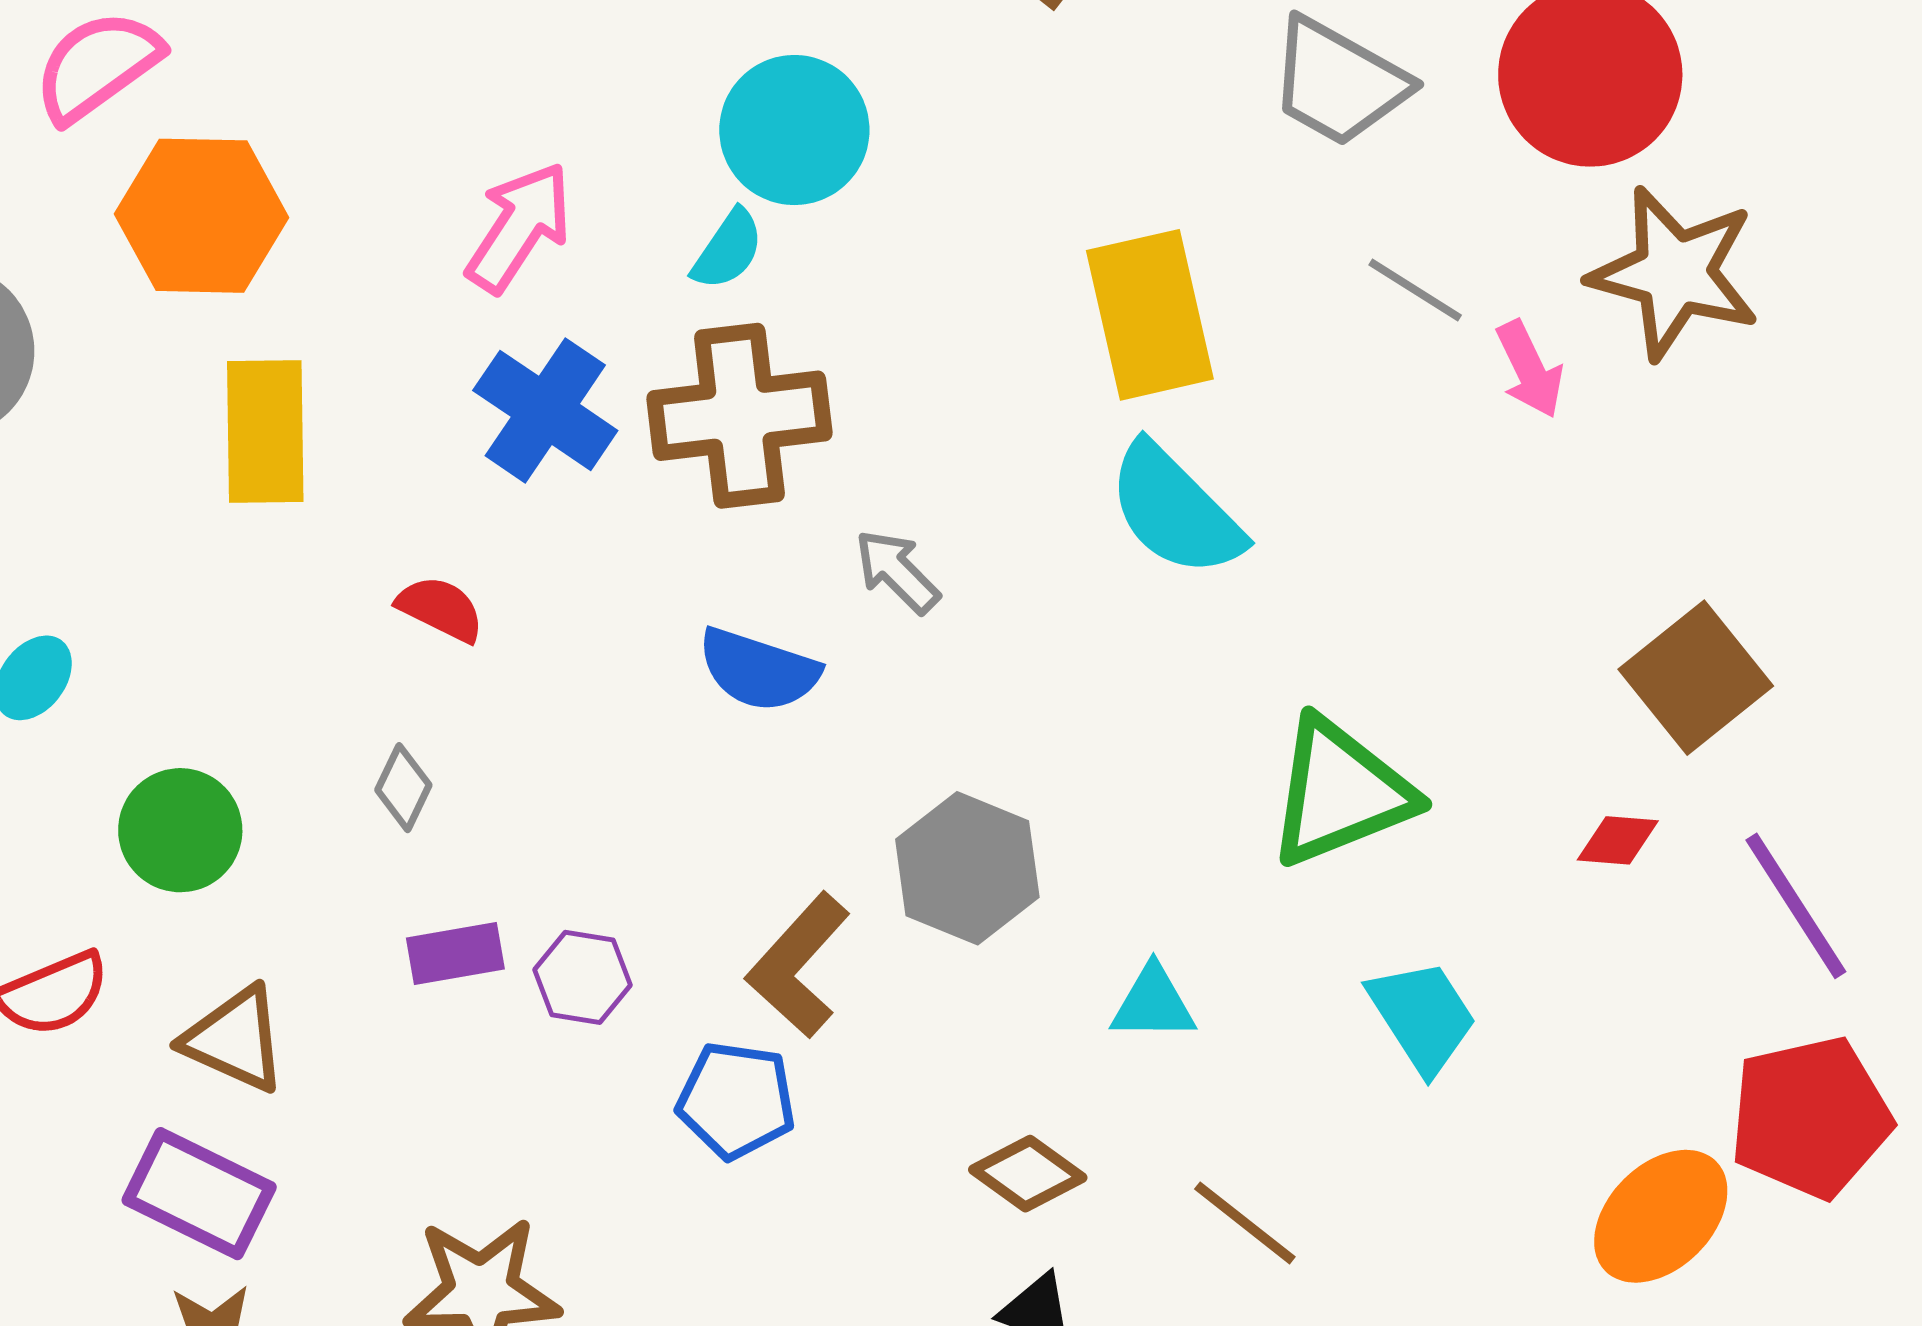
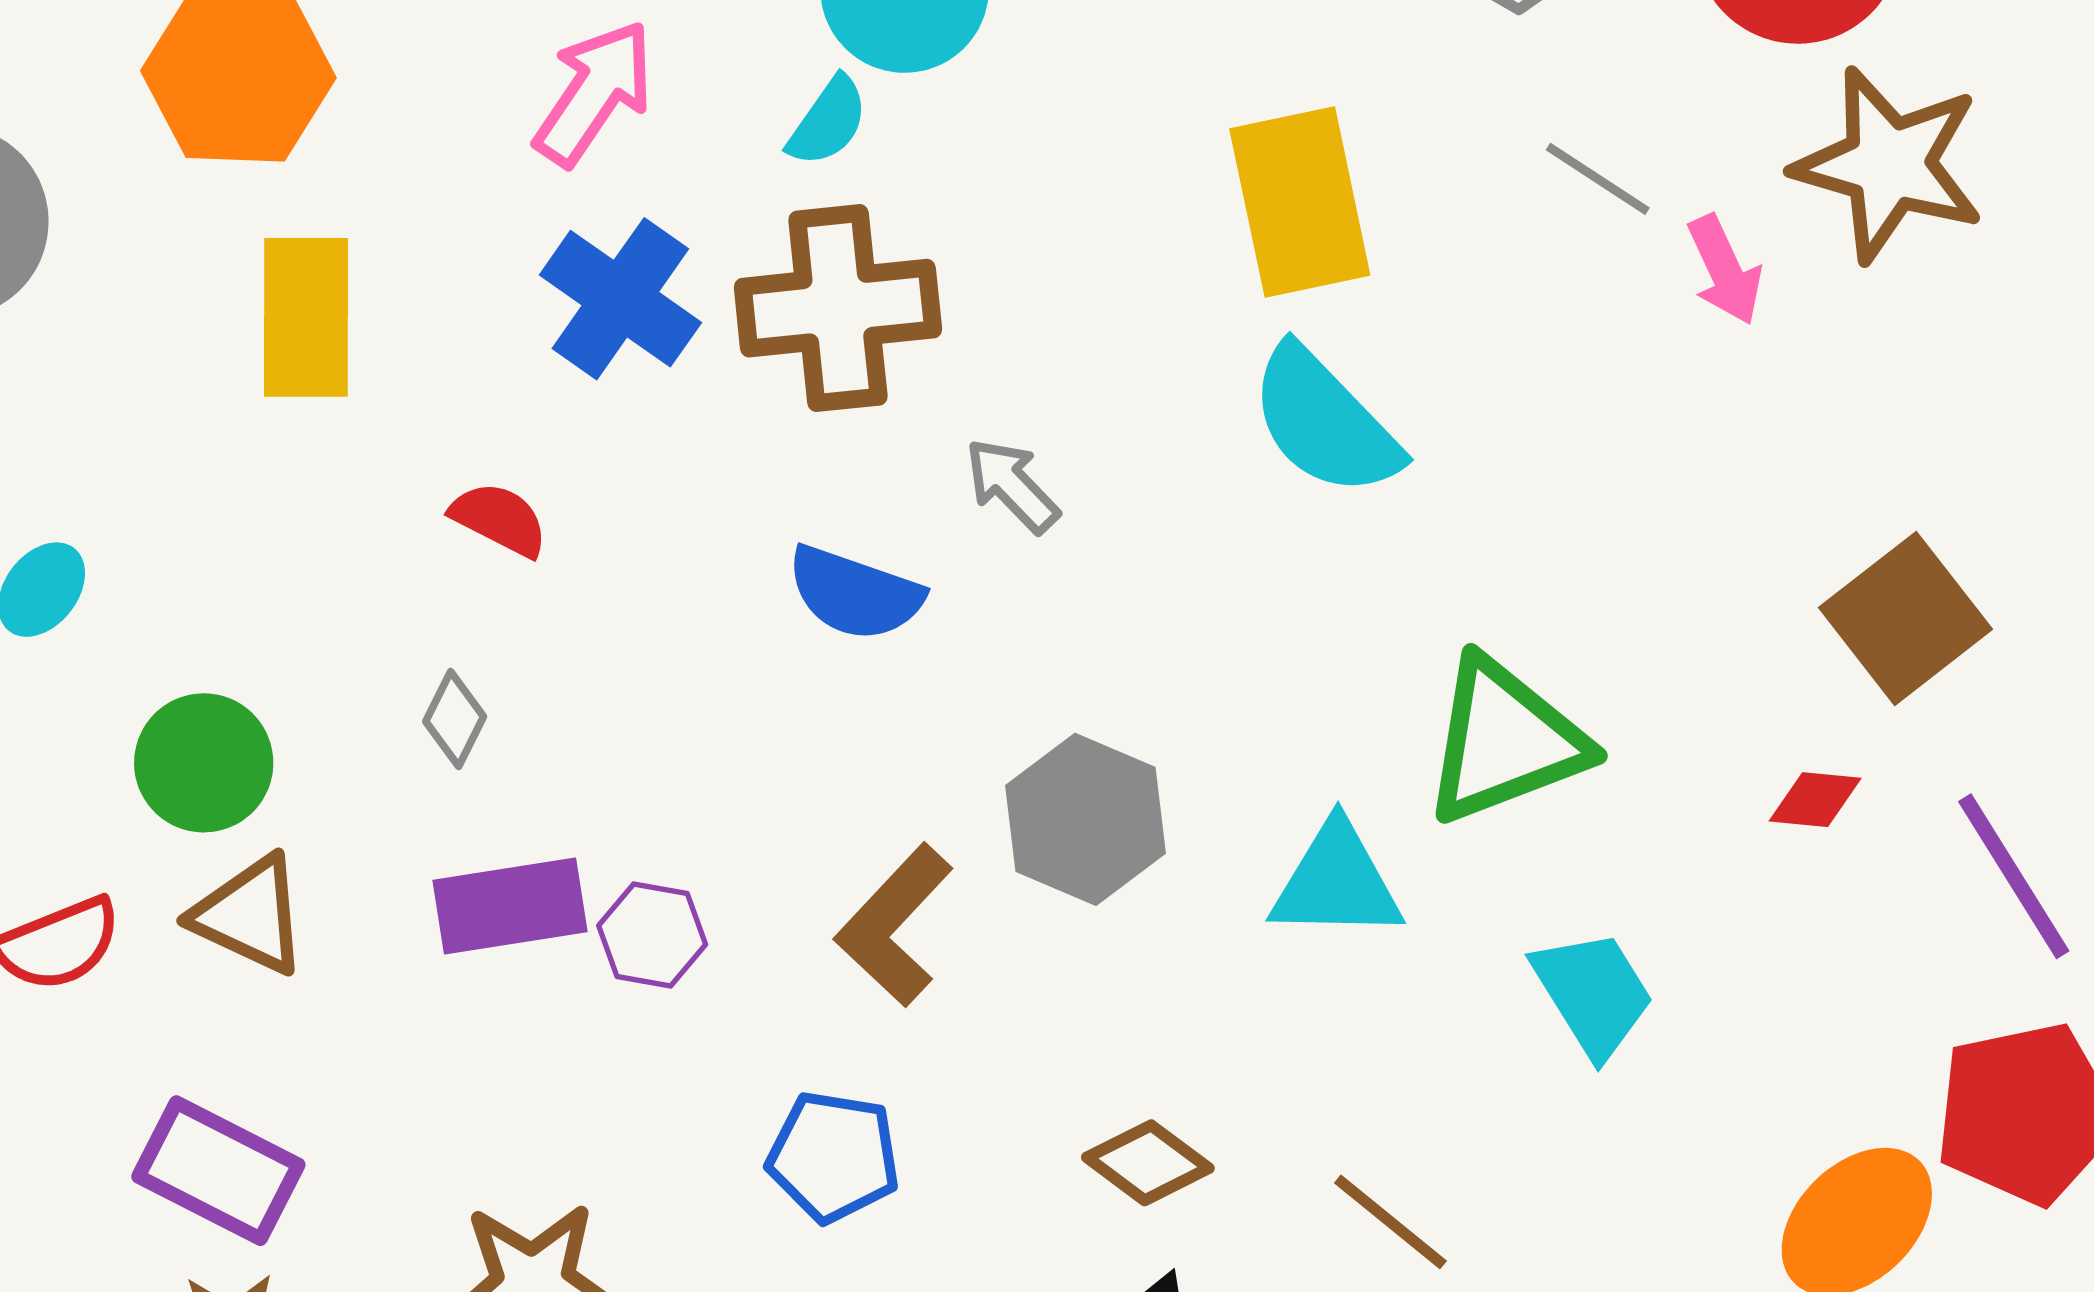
purple rectangle: (455, 954) -> (510, 906), size x1.4
cyan triangle: (1153, 1003) -> (1336, 882), moved, size x1.4
brown triangle: (235, 1039) -> (250, 915), moved
blue pentagon: (736, 1100) -> (833, 1157), moved

